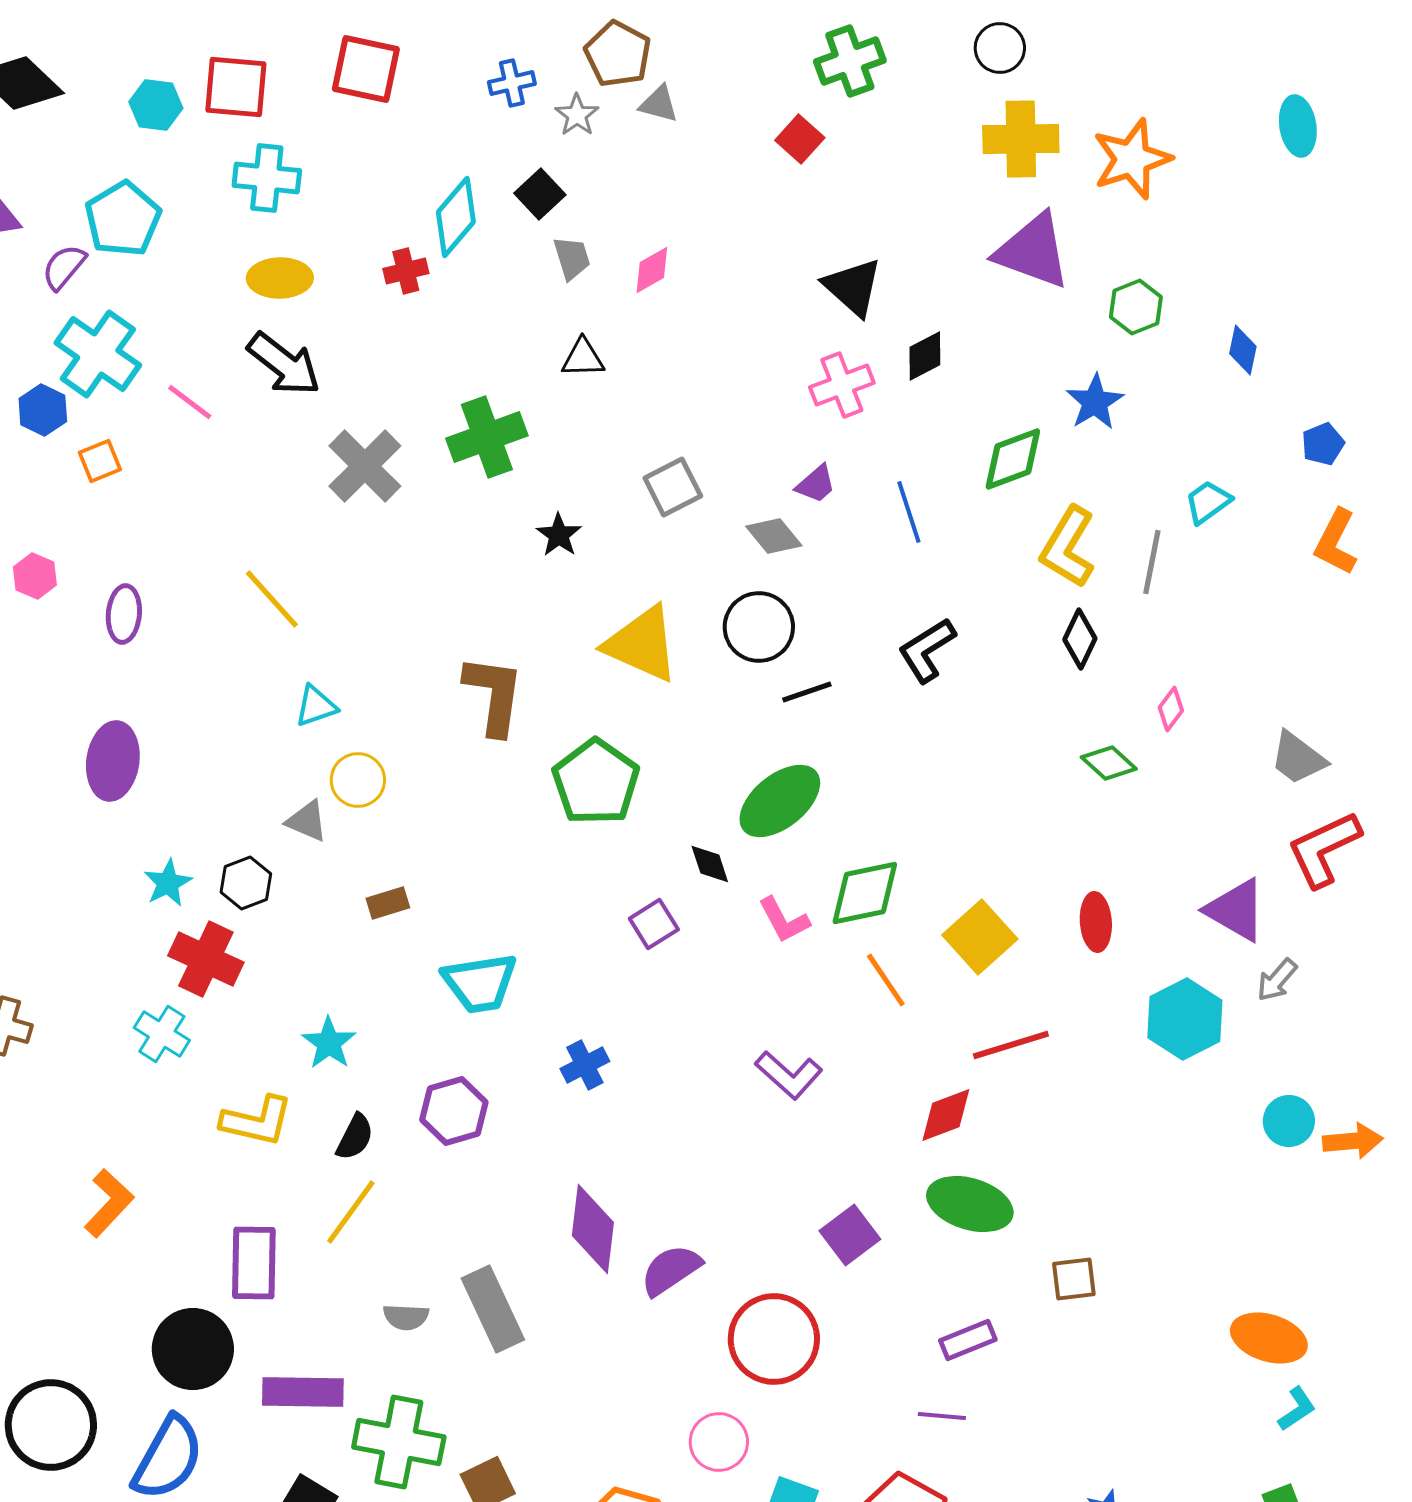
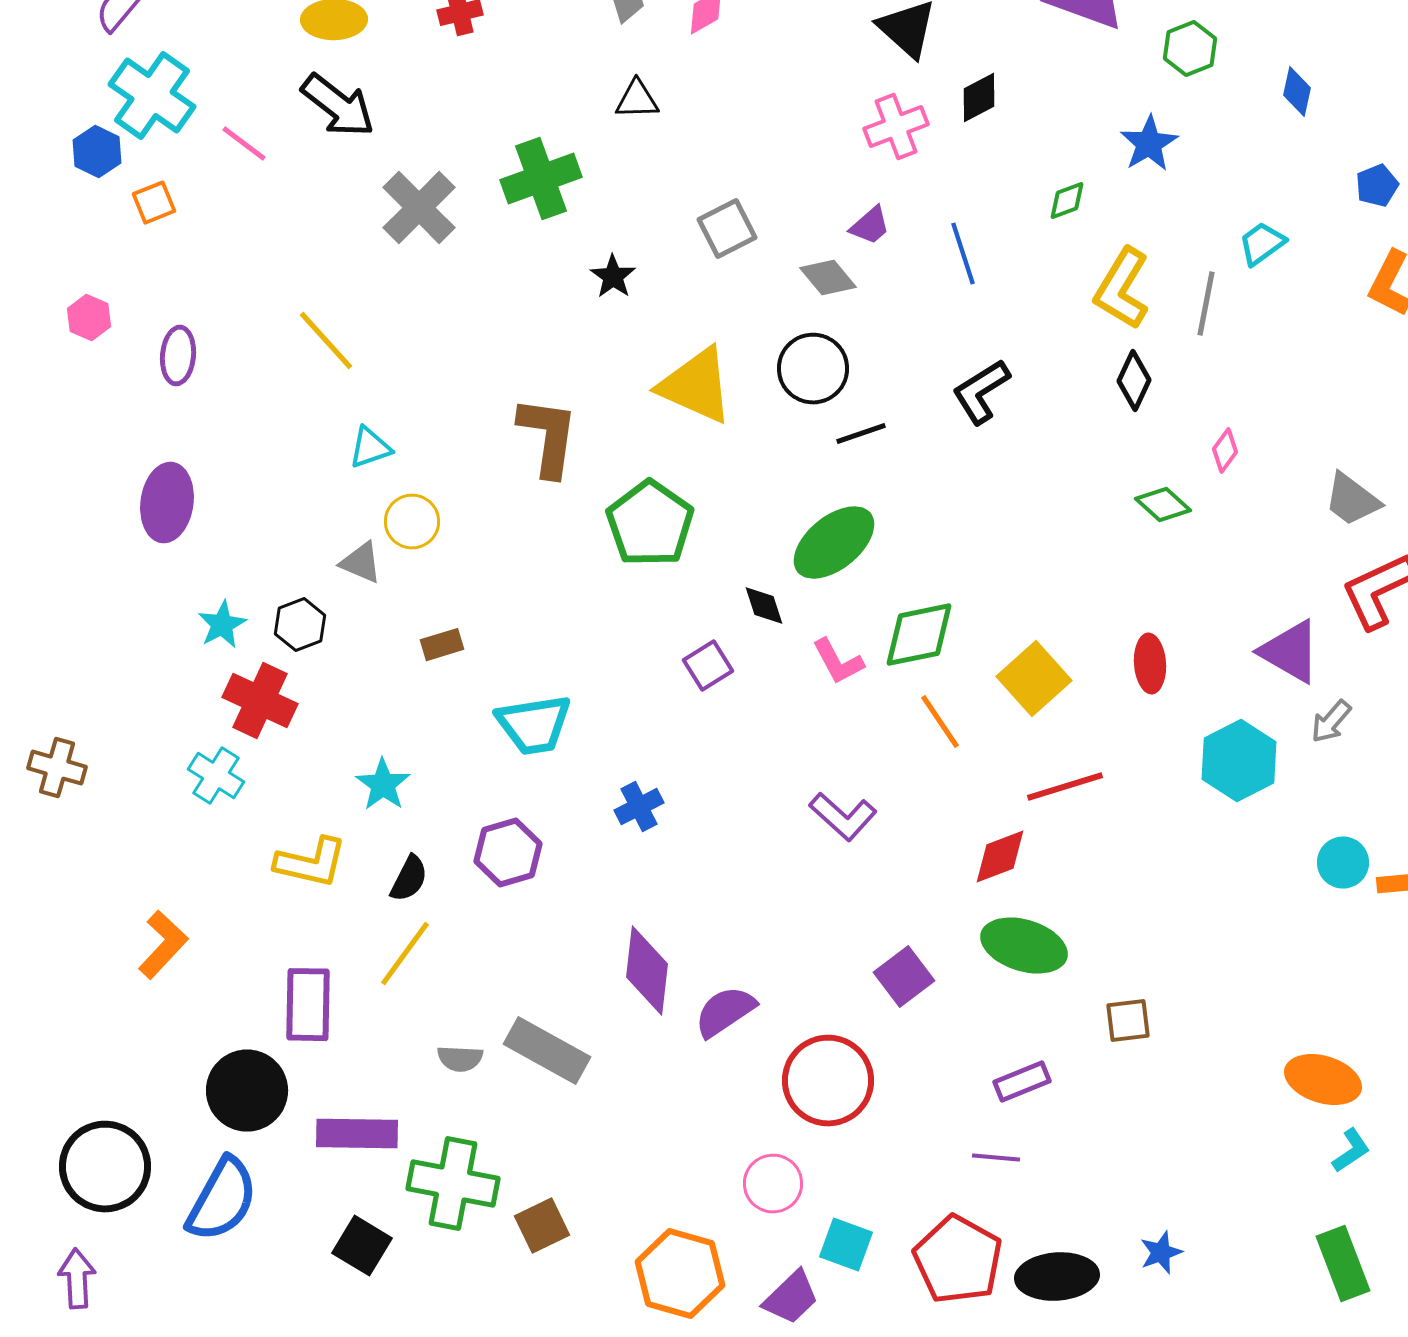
green diamond: (1013, 459) -> (1067, 201), size x0.6
gray rectangle: (493, 1309) -> (547, 1051), turned -36

